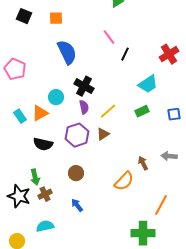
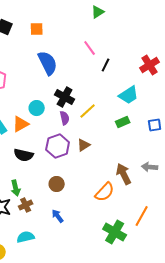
yellow line: (108, 111) -> (88, 111), moved
brown arrow: (143, 163) -> (124, 174), size x1.5
green cross: (143, 233) -> (115, 232), moved, turned 30

